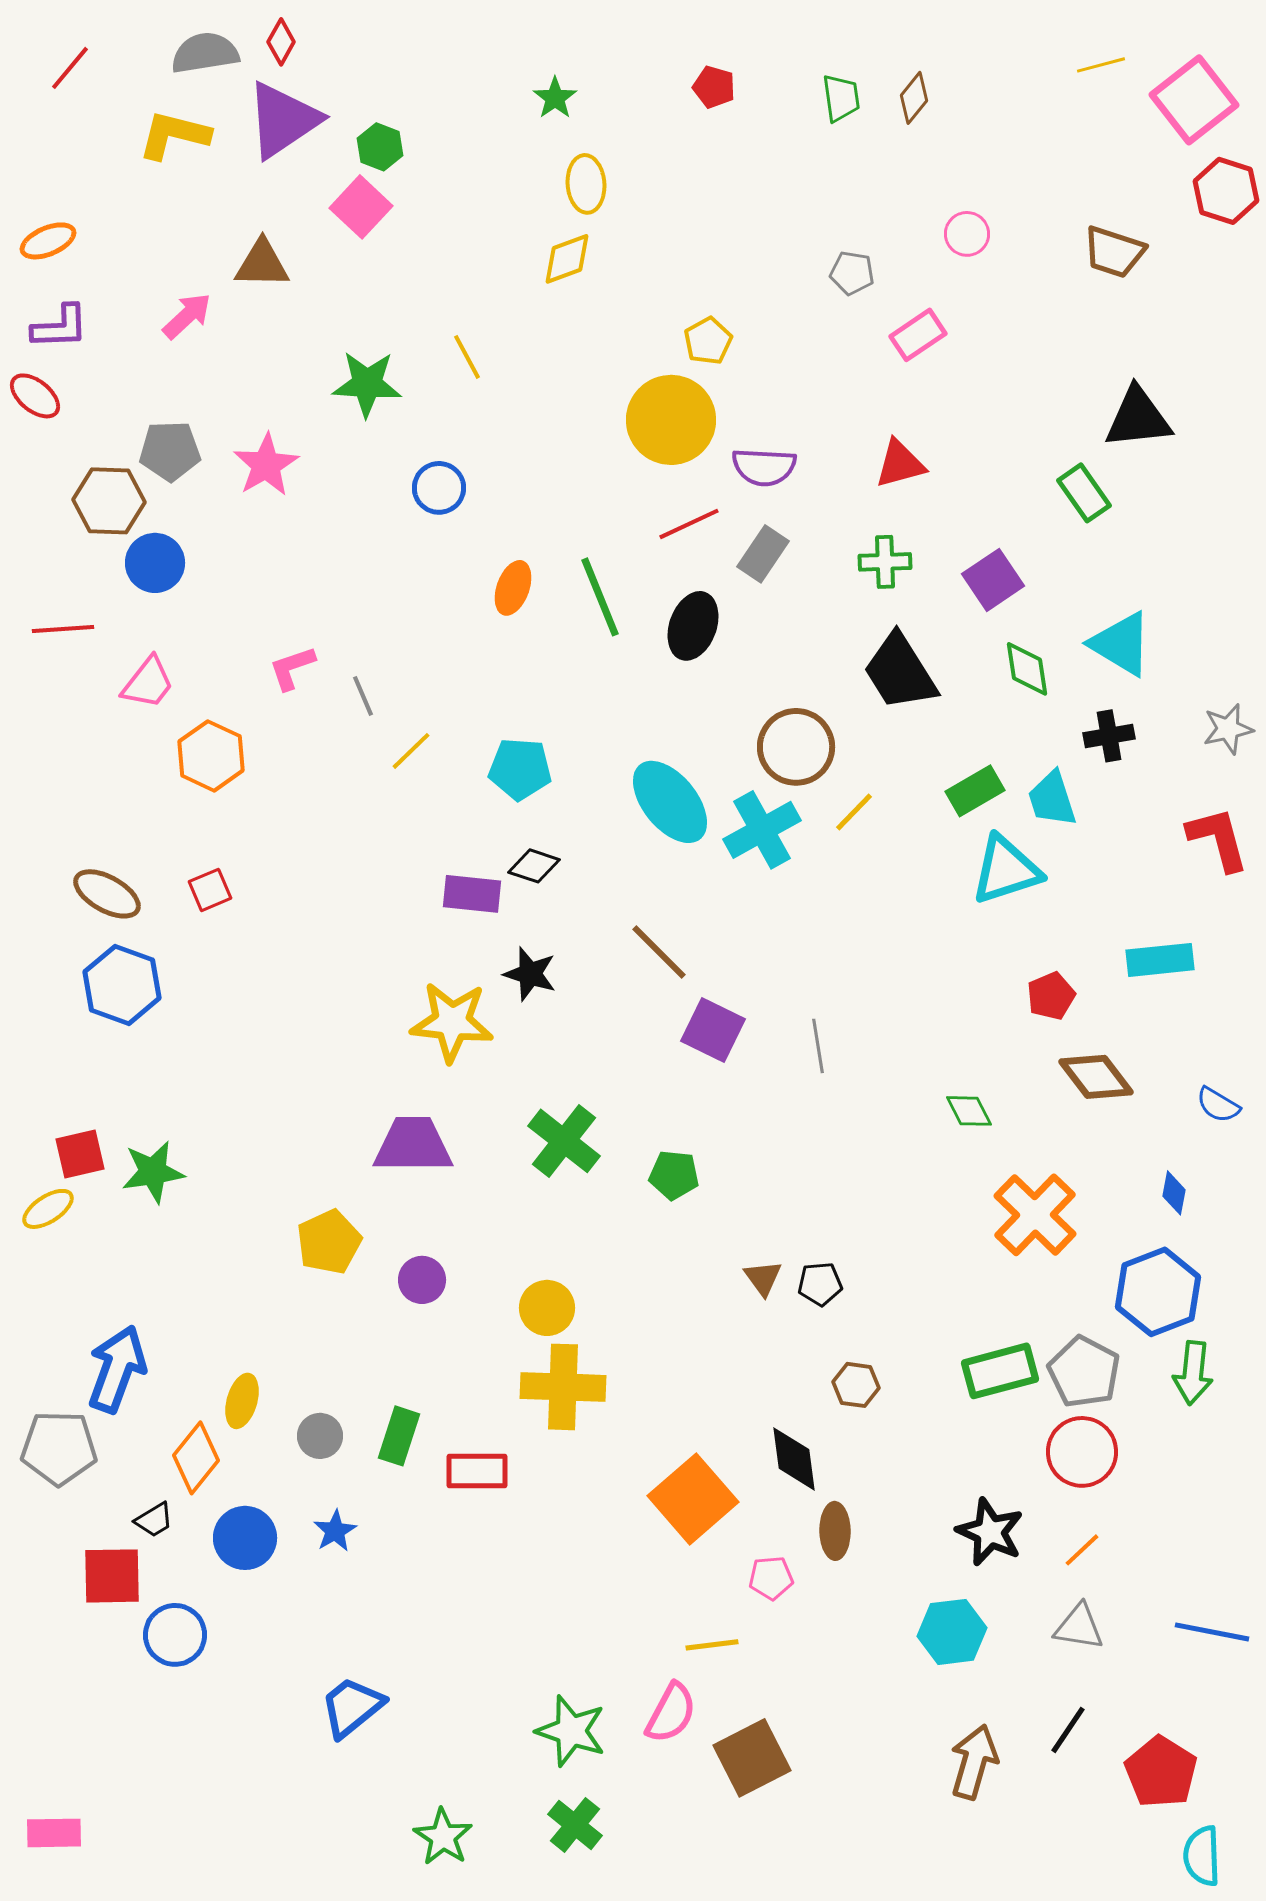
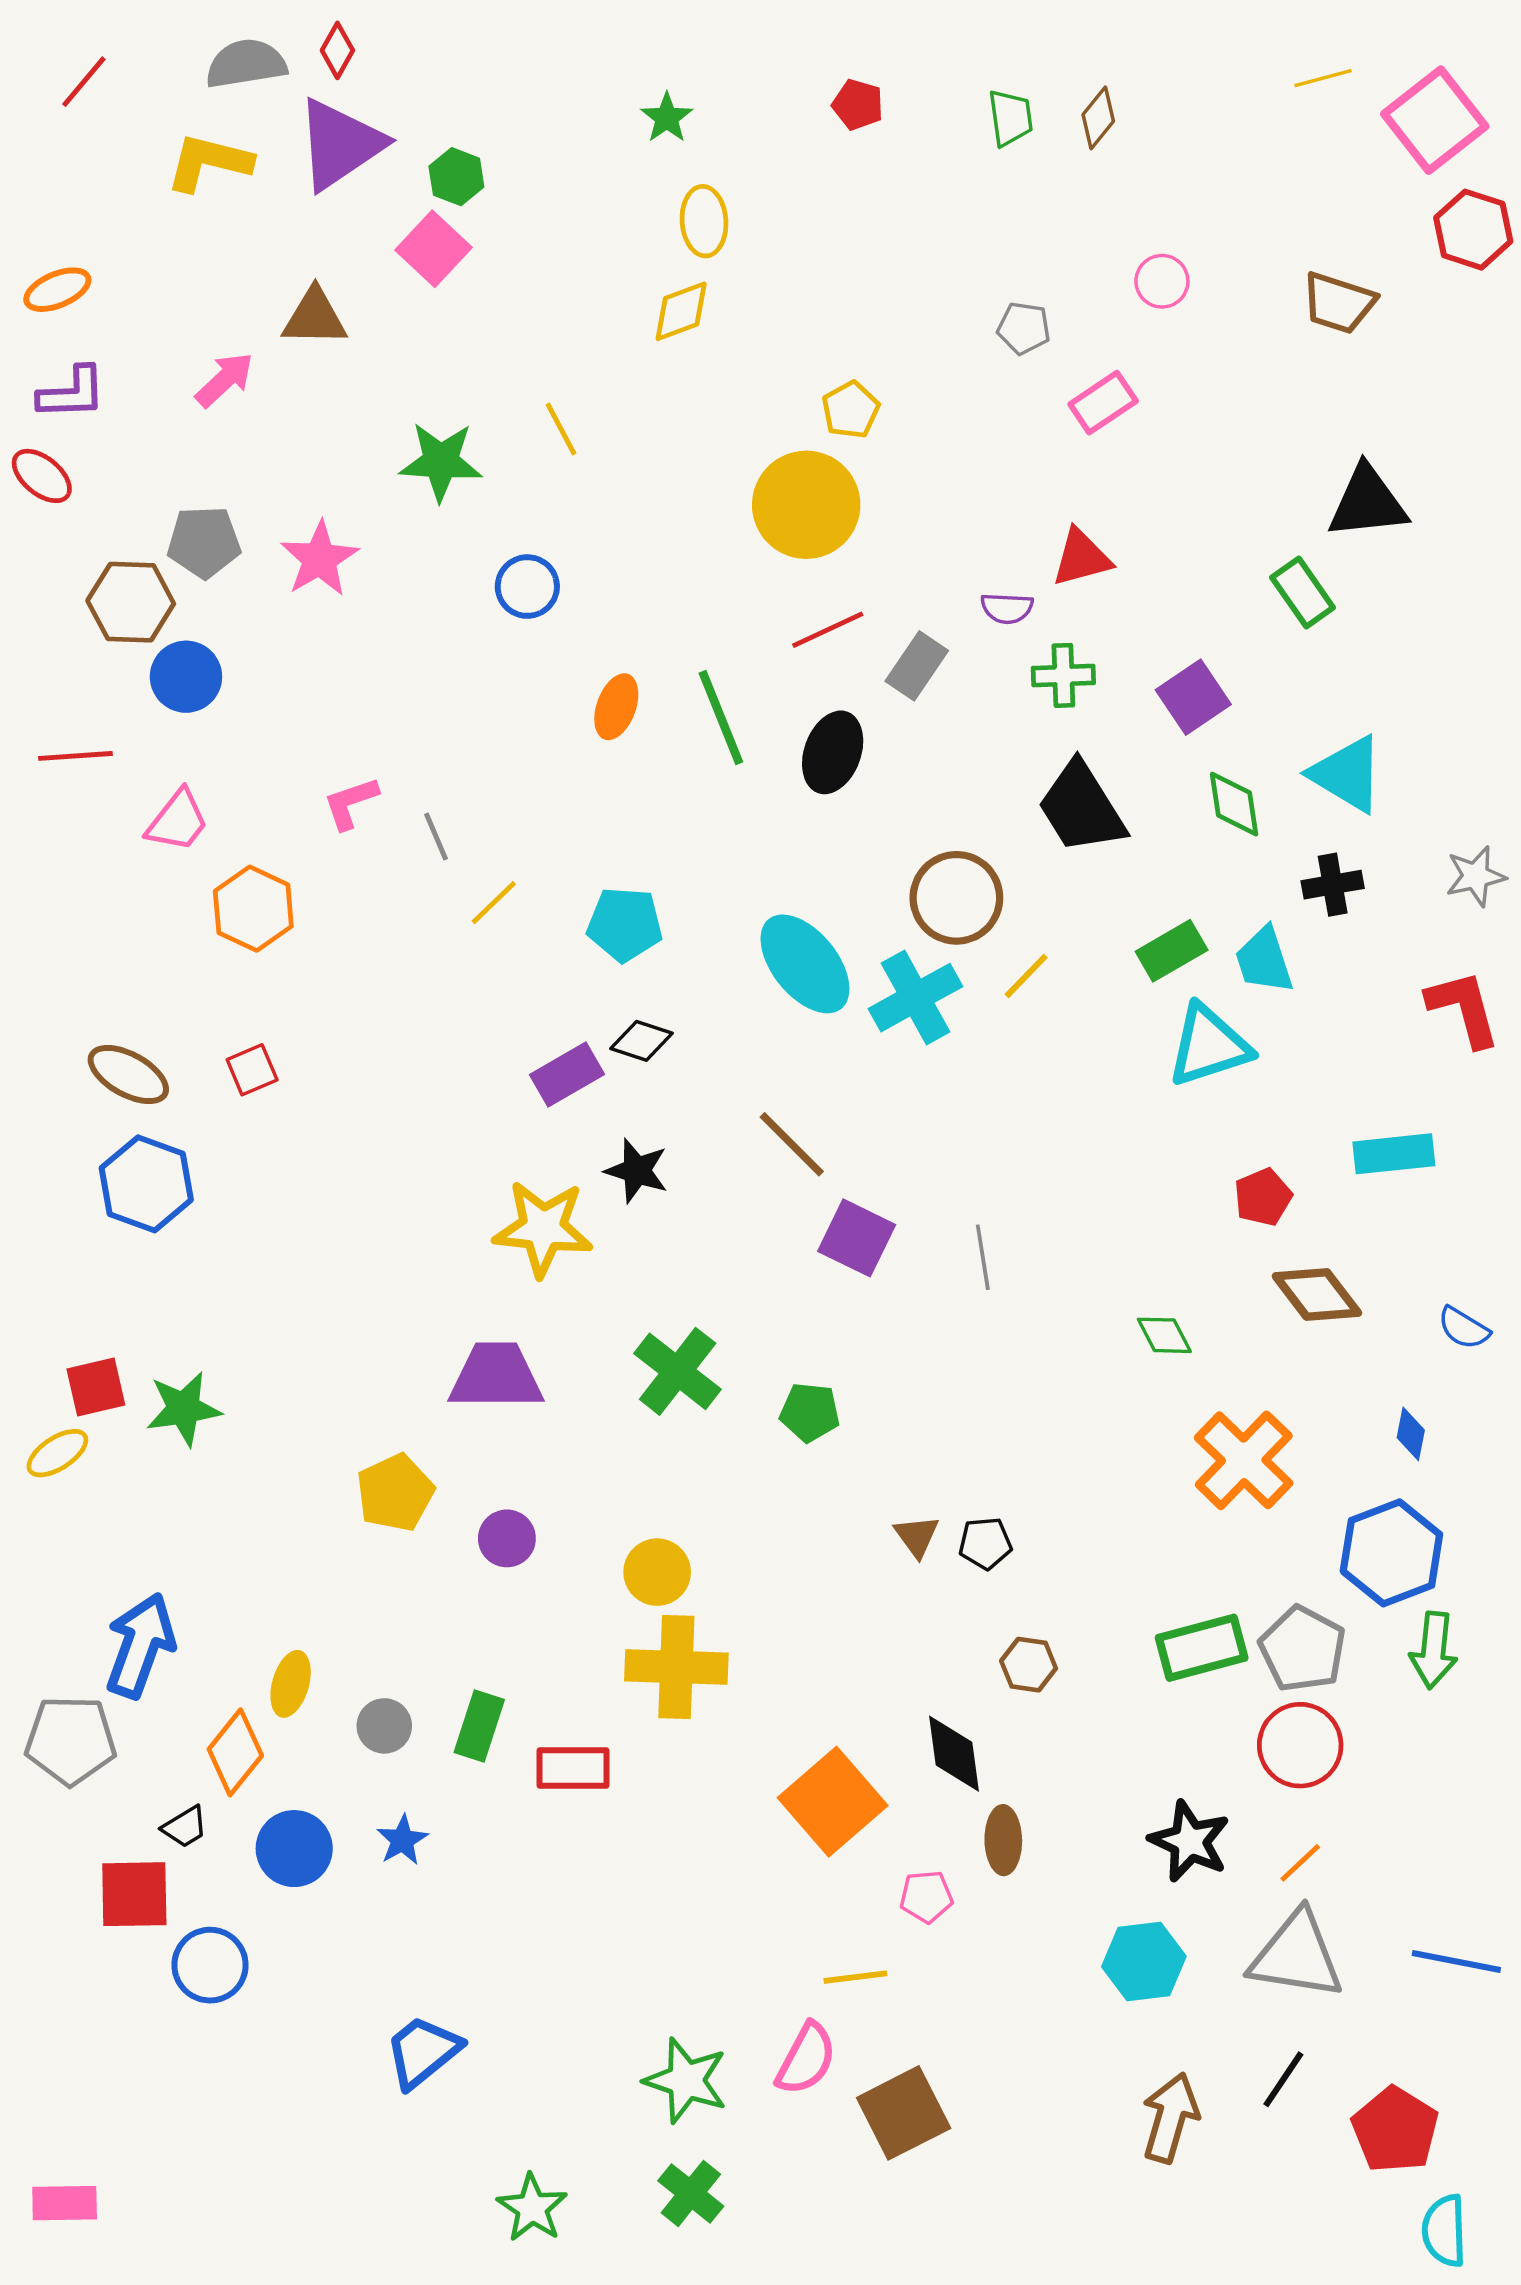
purple semicircle: (764, 467) -> (1007, 608), moved, size x0.7
purple rectangle: (472, 894) -> (567, 1074), turned -36
gray triangle: (1079, 1627) -> (1297, 1955), size x1.6

